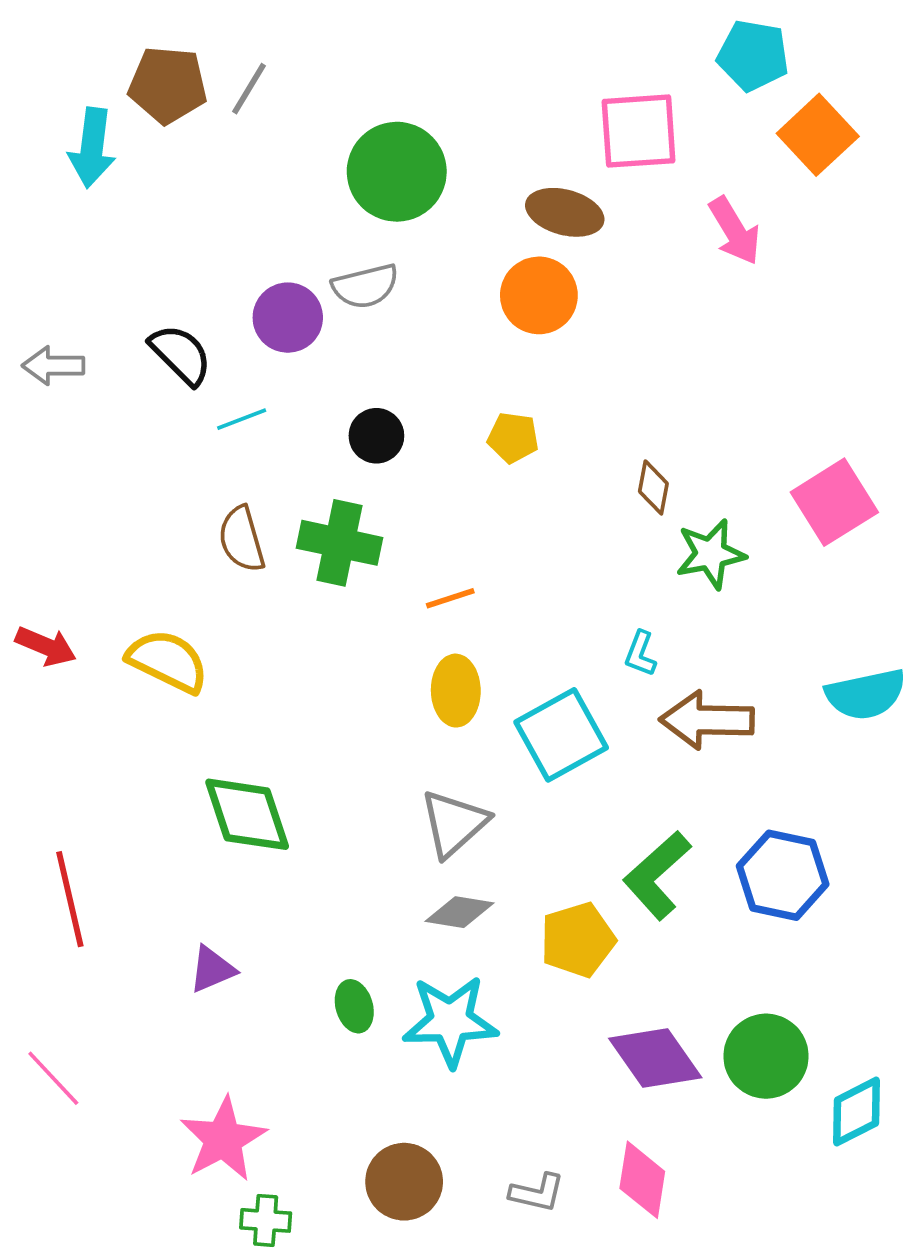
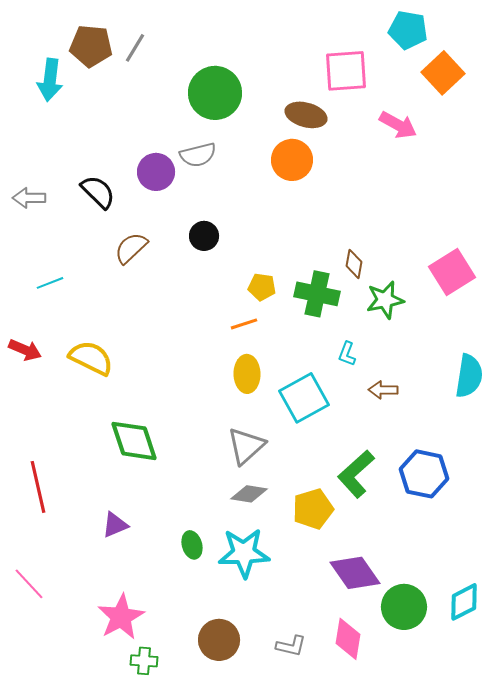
pink arrow: (735, 231) -> (398, 125), turned -30
cyan line: (242, 419) -> (50, 283), moved
yellow pentagon: (513, 438) -> (262, 287), moved
brown semicircle: (242, 539) -> (131, 248), moved, turned 63
green cross: (339, 543) -> (317, 294), moved
cyan semicircle: (866, 694) -> (469, 376), turned -69
brown arrow: (707, 720) -> (383, 390), size x0.6
green circle: (766, 1056) -> (404, 607), moved

